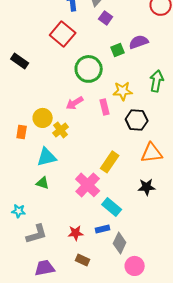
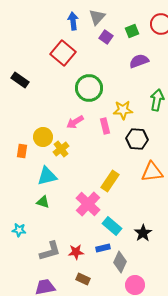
green square: (118, 50) -> (132, 31), moved
black star: (147, 187) -> (143, 233), moved, turned -30
gray L-shape: (37, 234) -> (50, 251), moved

